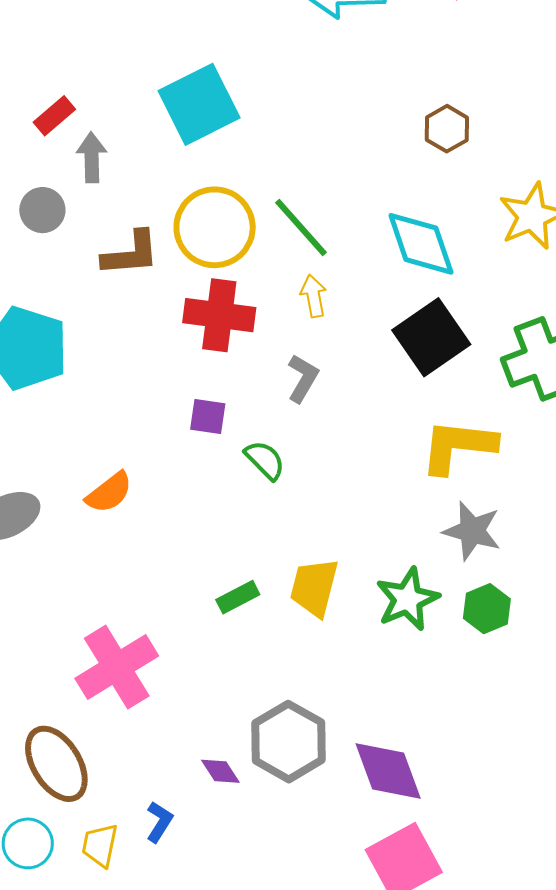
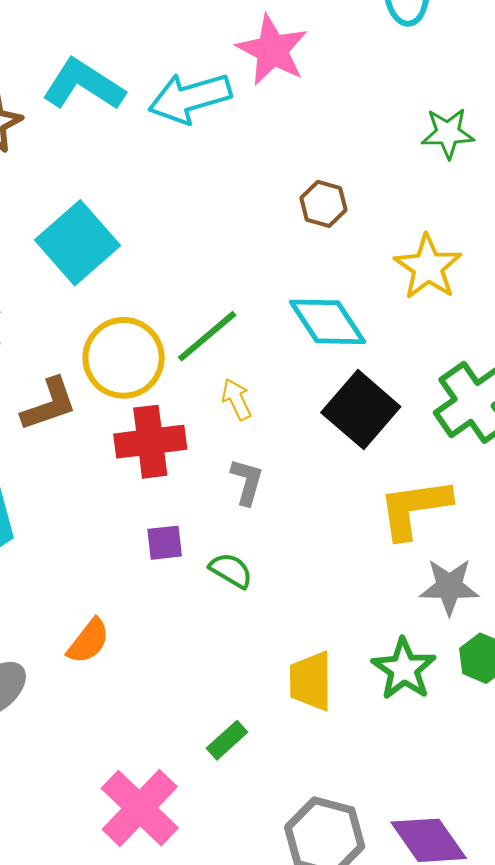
green line: (301, 227) -> (207, 336), turned -74
green rectangle: (238, 597) -> (227, 740), moved

